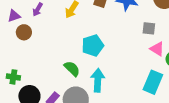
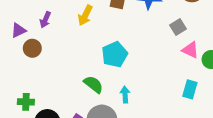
gray square: (149, 28) -> (178, 27), turned -32
cyan arrow: (98, 80) -> (125, 95), size x0.6
cyan rectangle: (153, 82) -> (190, 89), size x0.7

